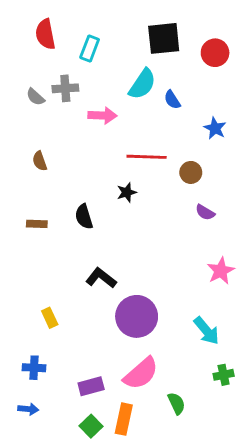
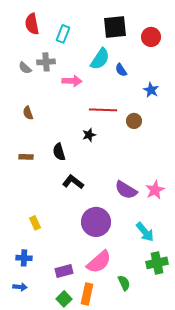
purple semicircle: (205, 212) -> (126, 190), moved, size x1.6
black L-shape: (101, 278) -> (73, 182), moved
green cross: (224, 375) -> (157, 263), size x1.5

